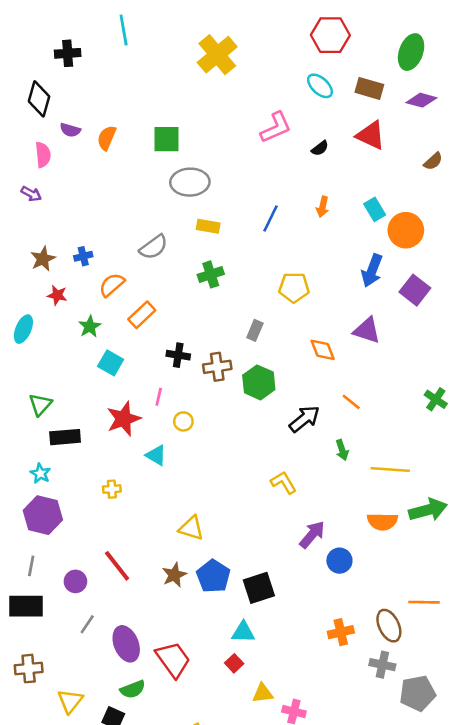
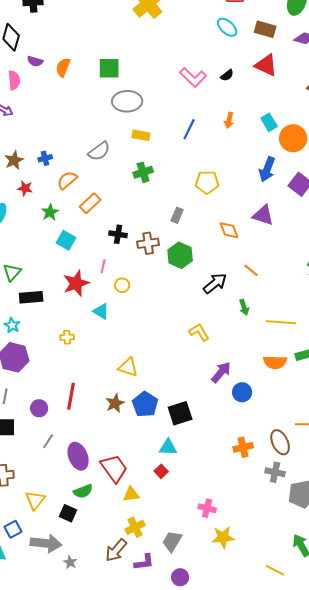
pink L-shape: (276, 127) -> (193, 77), moved, turned 68
red line: (117, 566) -> (71, 396), turned 48
yellow triangle: (263, 693) -> (131, 494), moved

